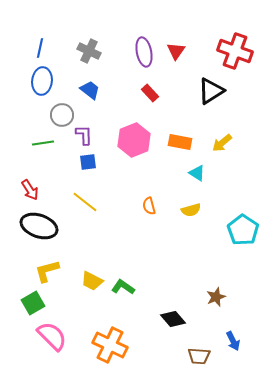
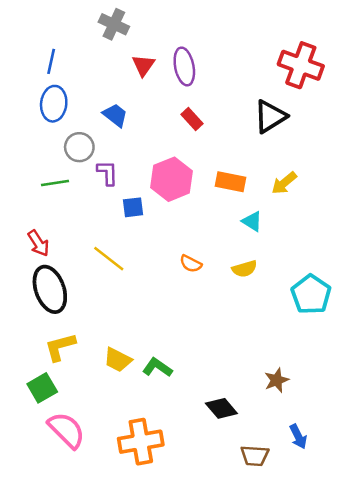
gray cross: (89, 51) -> (114, 24), moved
red triangle: (176, 51) -> (143, 65), moved
blue square: (88, 162) -> (133, 207), moved
orange semicircle: (149, 206) -> (191, 264), turned -48
black ellipse: (39, 226) -> (50, 289), turned 51
orange cross: (110, 345) -> (141, 442), turned -36

